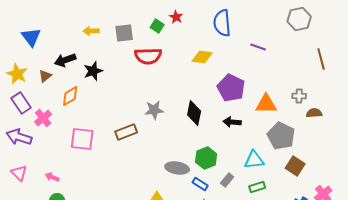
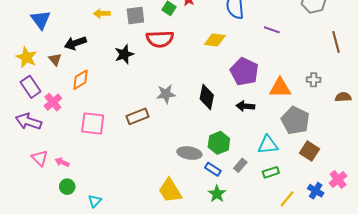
black star: (93, 71) -> (124, 54), moved
brown triangle: (45, 76) -> (55, 59), turned -32
brown semicircle: (314, 113) -> (343, 97), moved
pink triangle: (19, 173) -> (40, 158), moved

